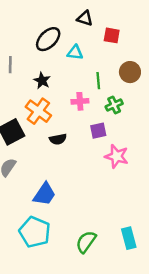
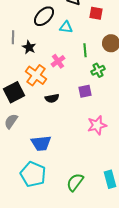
black star: (42, 81) -> (29, 47), moved
pink cross: (80, 101) -> (58, 61), moved, turned -32
pink star: (117, 156) -> (97, 125), moved, turned -30
blue trapezoid: (44, 194) -> (41, 143), turned 50

